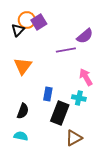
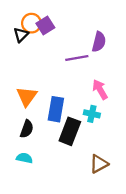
purple semicircle: (85, 36) -> (99, 42), turned -36
orange triangle: (23, 66) -> (27, 96), moved
blue rectangle: (48, 94) -> (56, 109), size x1.5
brown triangle: (74, 138) -> (99, 164), moved

